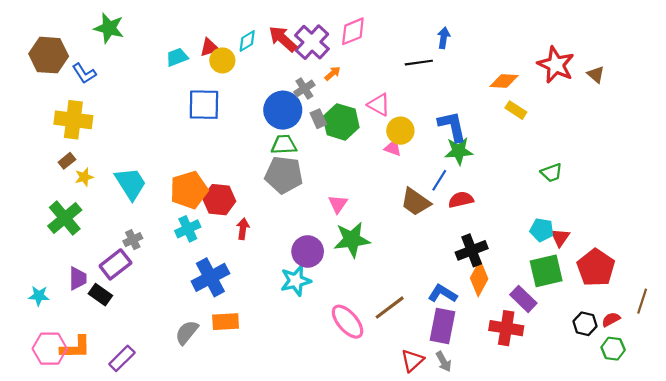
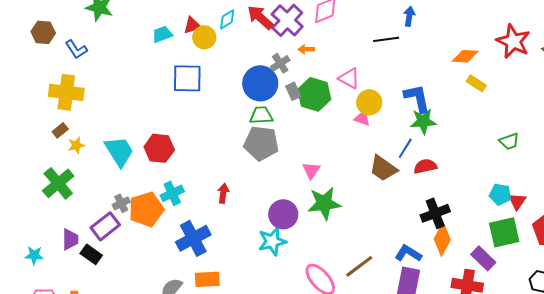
brown hexagon: (49, 55) -> (43, 32), size x0.7
orange arrow: (332, 73) -> (306, 49), turned -140
orange pentagon: (189, 190) -> (146, 209), moved
red hexagon: (219, 200) -> (159, 148), moved

